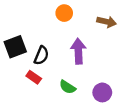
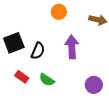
red rectangle: (34, 77) -> (22, 77), moved
green semicircle: (67, 87) -> (47, 80), moved

